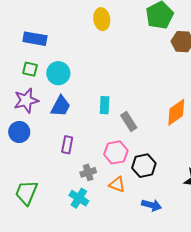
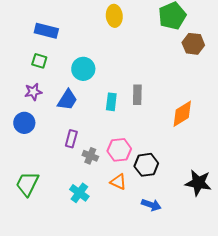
cyan circle: (58, 73) -> (83, 69), moved
purple star: (26, 100) -> (33, 92), size x0.7
gray rectangle: (129, 122) -> (137, 95), moved, turned 30
gray cross: (88, 172) -> (90, 156), moved, turned 35

